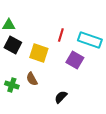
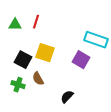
red line: (61, 35) -> (36, 22), moved
black square: (13, 45) -> (23, 60), moved

